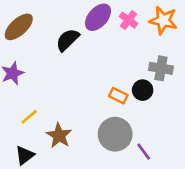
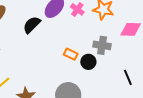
orange rectangle: (118, 96) -> (71, 54), moved

